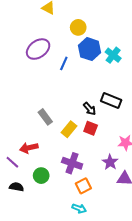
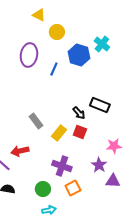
yellow circle: (78, 27) -> (57, 32), moved
purple ellipse: (38, 49) -> (29, 55), turned -45
cyan cross: (113, 55) -> (102, 44), moved
green circle: (41, 176) -> (43, 189), moved
cyan arrow: (79, 208) -> (49, 210), moved, turned -32

